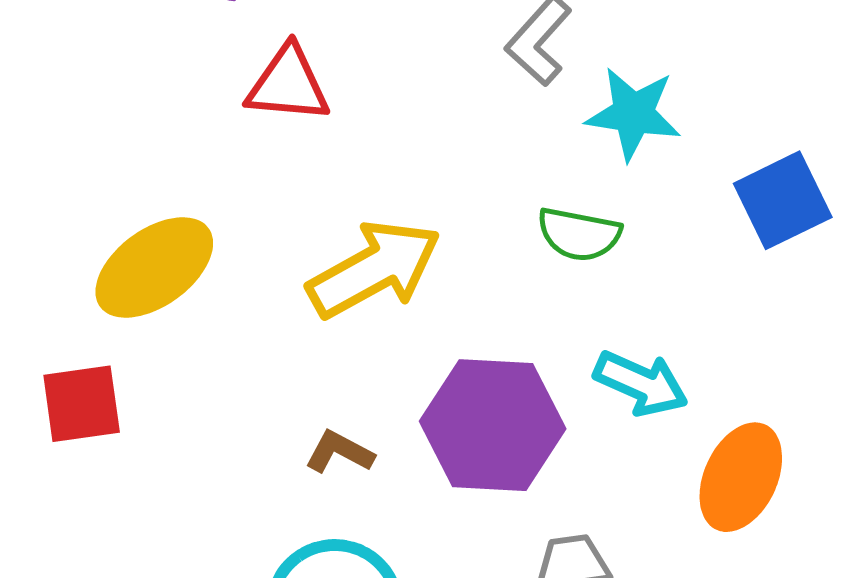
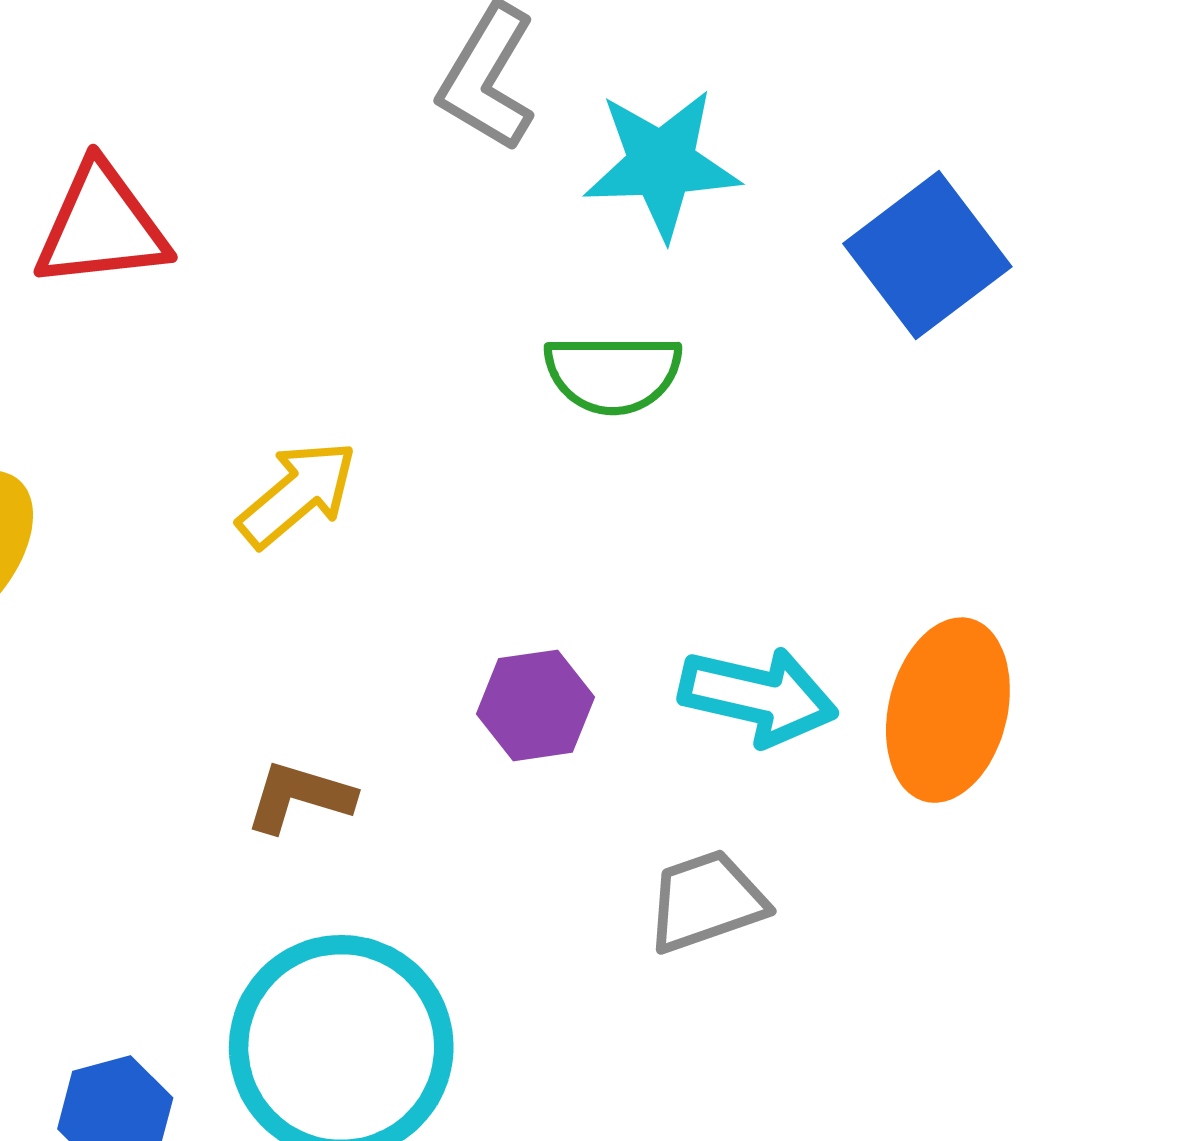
yellow arrow: (374, 269) -> (297, 494), size x0.6
cyan arrow: (641, 383) -> (758, 696), moved
purple hexagon: (493, 425) -> (536, 705), size x0.5

